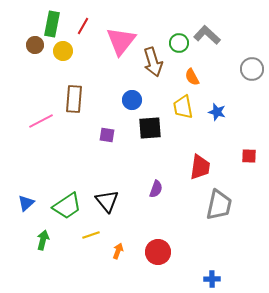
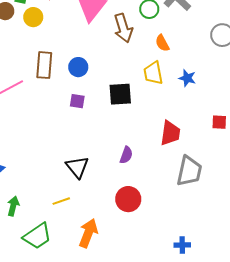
blue circle: (132, 100) -> (78, 67), moved
green trapezoid: (67, 206) -> (37, 236), moved
orange arrow: (118, 251) -> (88, 233), moved, size x1.8
red circle: (158, 252) -> (128, 199), moved

